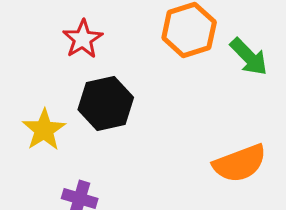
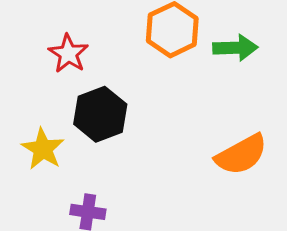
green arrow: (249, 57) -> (235, 48), turned -39

